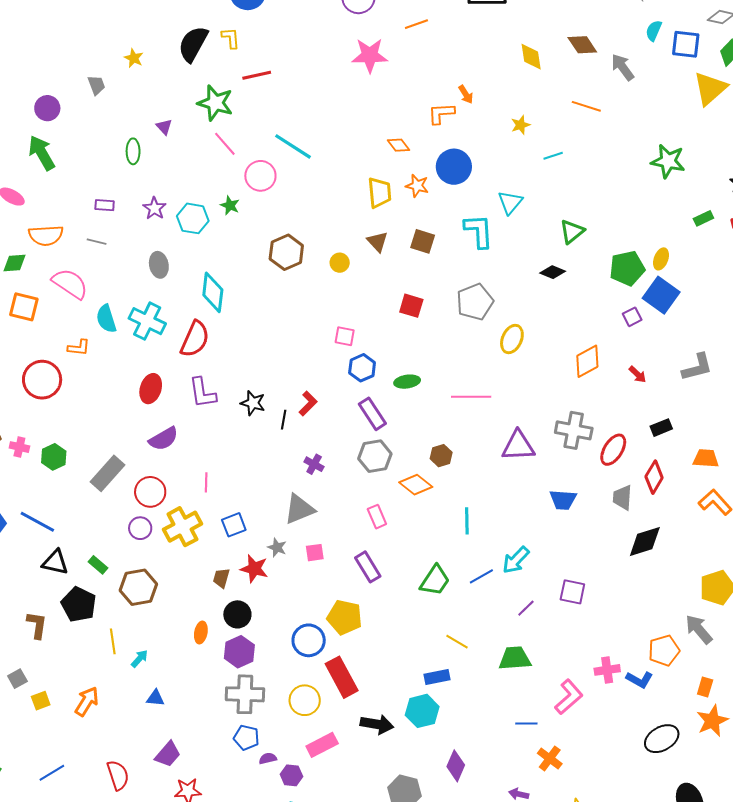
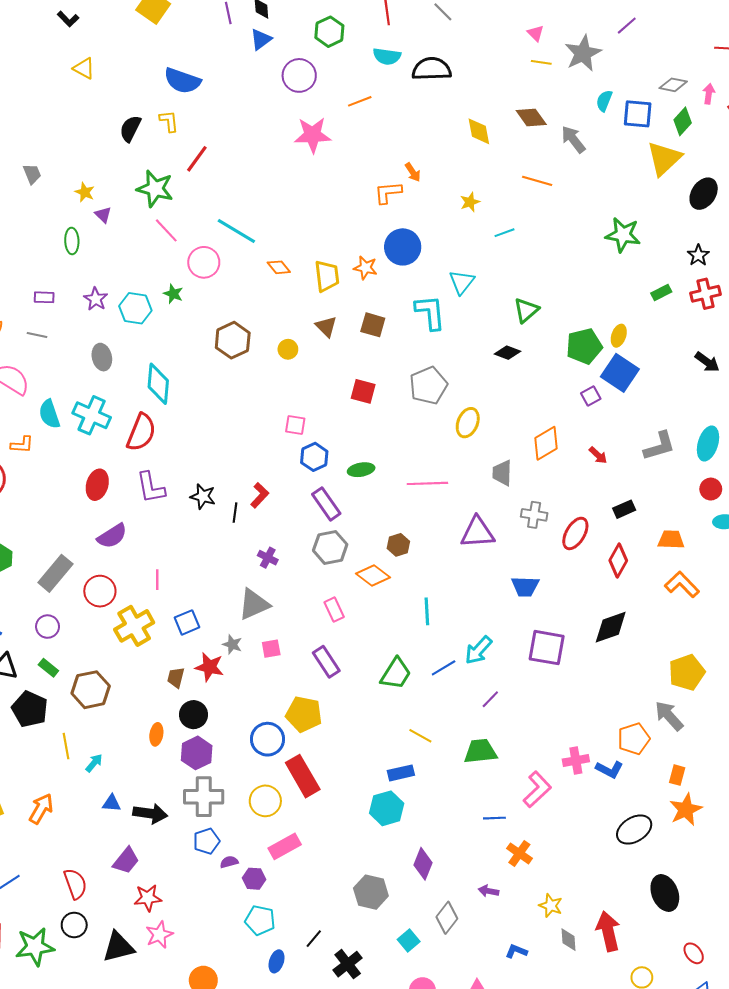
black semicircle: (193, 44) -> (130, 129), size x0.7
yellow star: (134, 58) -> (85, 192), moved
red line: (257, 75) -> (197, 159), turned -40
orange diamond: (398, 145) -> (279, 267), moved
gray cross: (574, 430) -> (534, 515), size x0.7
gray trapezoid: (622, 498) -> (502, 473), moved
purple circle: (140, 528) -> (48, 627), moved
purple square: (572, 592) -> (547, 648), moved, size x1.4
black arrow: (377, 724) -> (150, 813), moved
blue pentagon: (246, 738) -> (206, 841), turned -30

